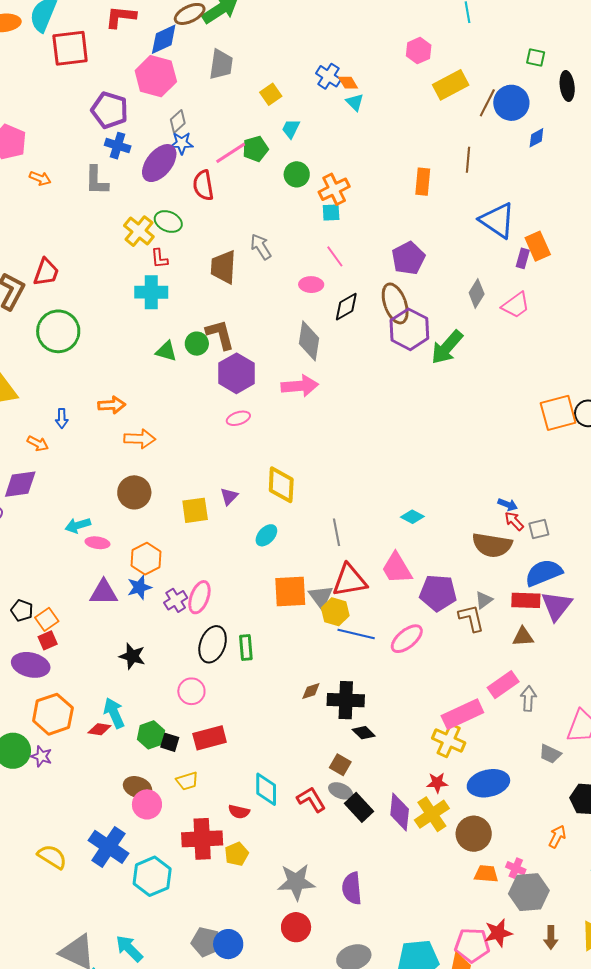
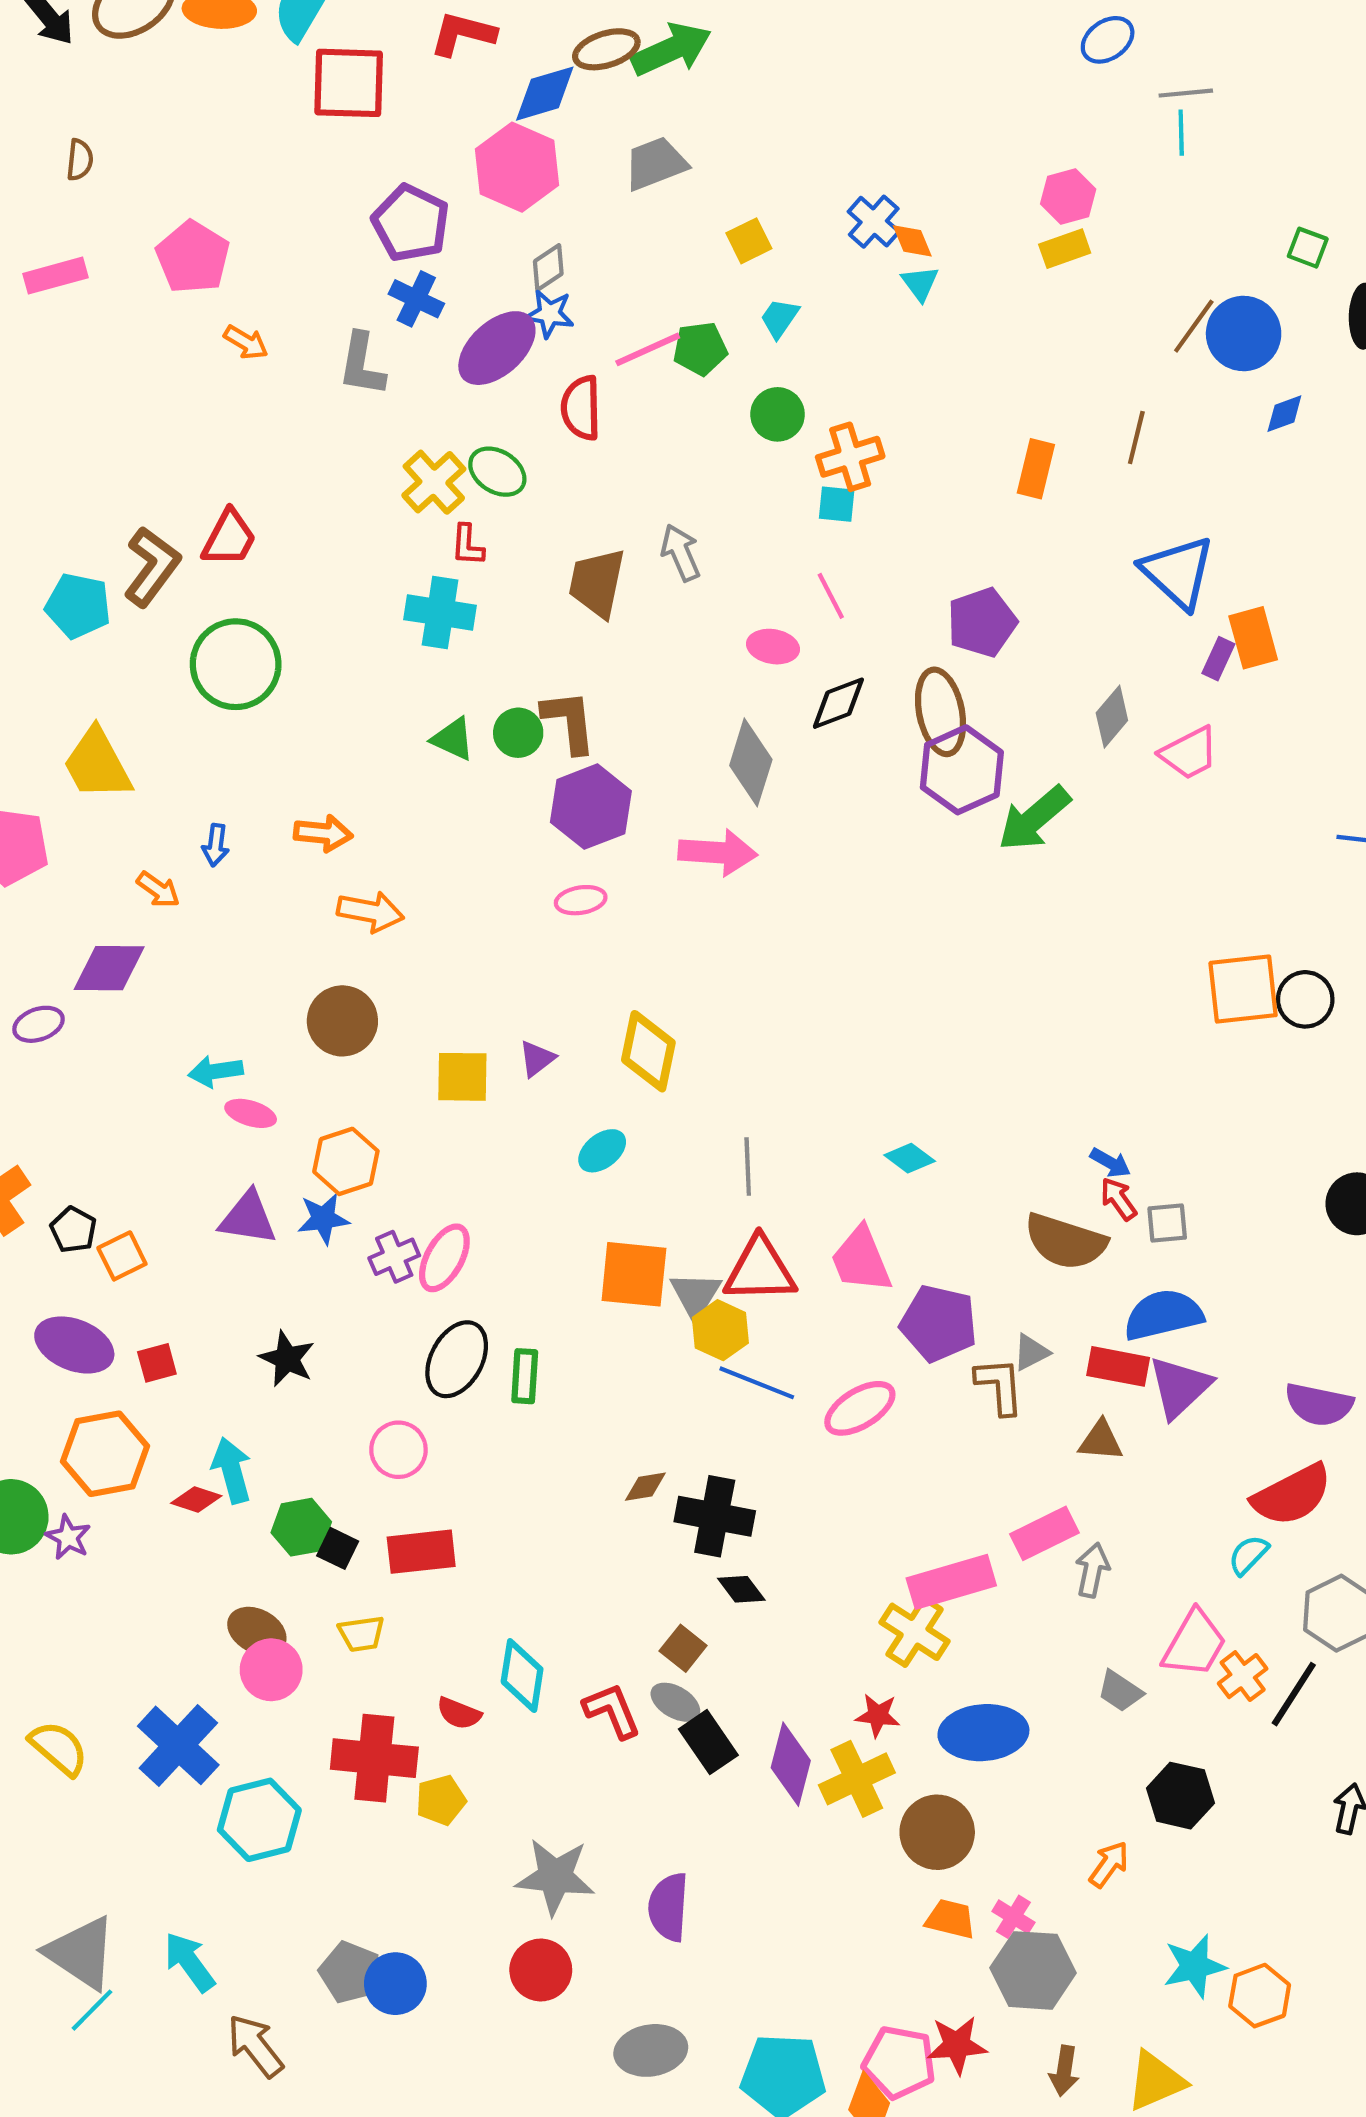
gray trapezoid: (221, 64) -> (656, 164), turned -128
yellow rectangle: (451, 85) -> (1065, 249), moved, size x0.7
red square: (48, 640) -> (157, 1363), moved

